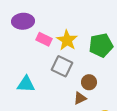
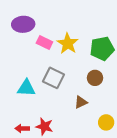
gray square: (62, 66) -> (54, 78), moved
brown circle: (89, 82) -> (95, 78), moved

